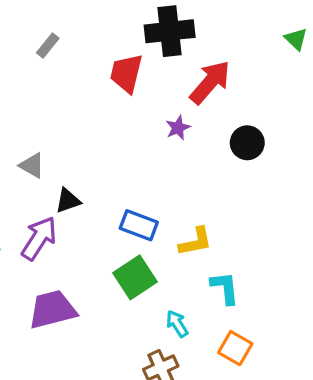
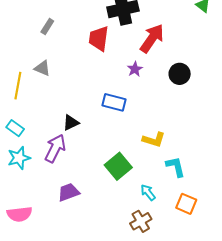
gray triangle: (32, 165) -> (42, 68), moved
blue rectangle: (139, 225) -> (114, 102), moved
yellow L-shape: (195, 242) -> (154, 140), turned 35
purple trapezoid: (52, 310) -> (69, 192), size x0.7

